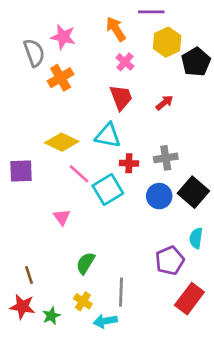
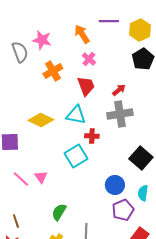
yellow hexagon: (167, 42) -> (140, 30), moved
orange cross: (61, 78) -> (53, 71), moved
gray cross: (166, 158) -> (120, 114), moved, size x1.4
pink line: (79, 174) -> (21, 179), moved
blue circle: (159, 196) -> (115, 185), moved

